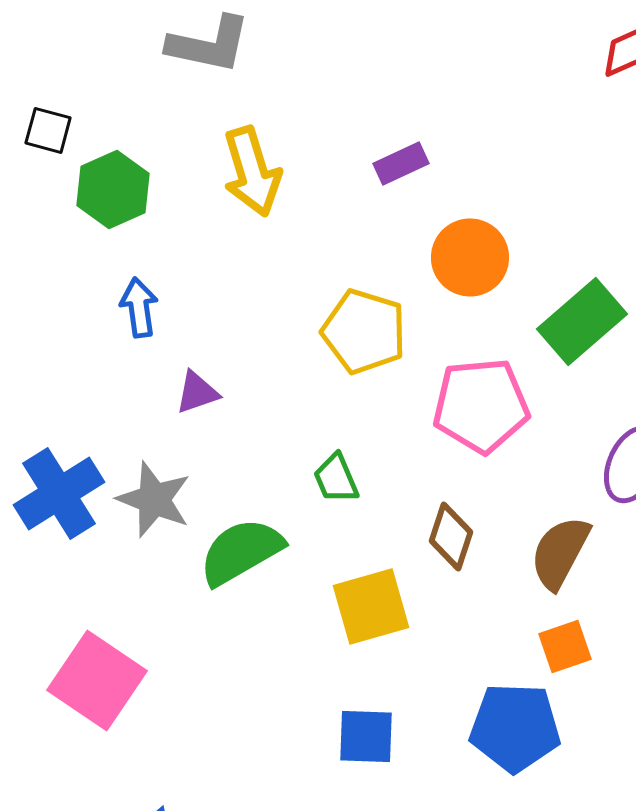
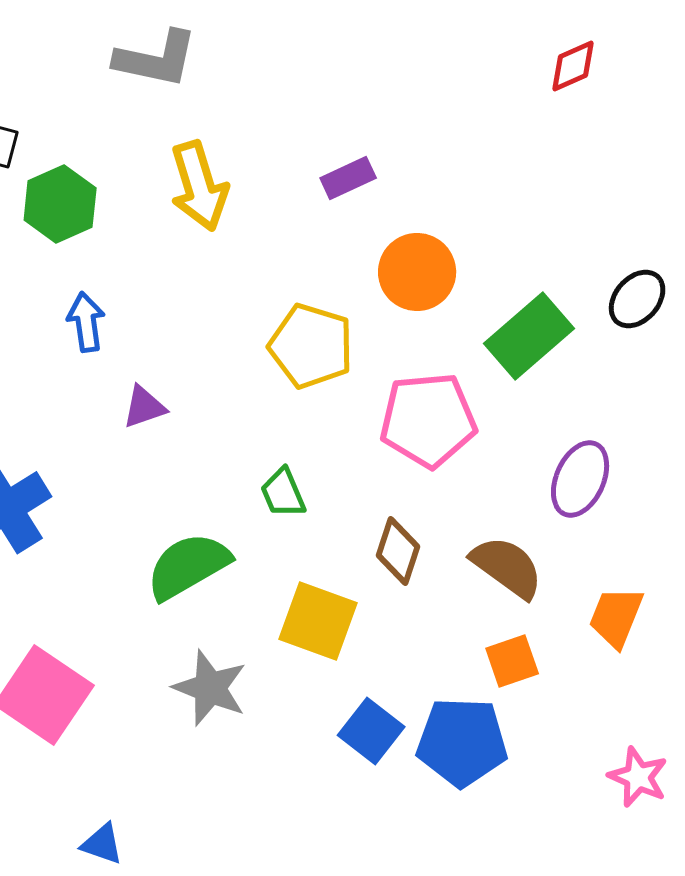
gray star: (154, 499) -> (210, 688), moved
brown semicircle: (560, 552) -> (507, 567), turned 98
yellow square: (371, 606) -> (318, 621), turned 36
blue square: (366, 736) -> (371, 731), moved, turned 36

